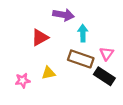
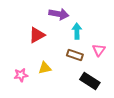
brown rectangle: (81, 59) -> (75, 55), size x0.7
black rectangle: (104, 76) -> (90, 81), moved

